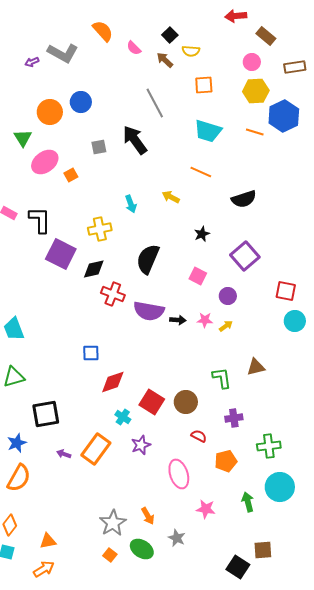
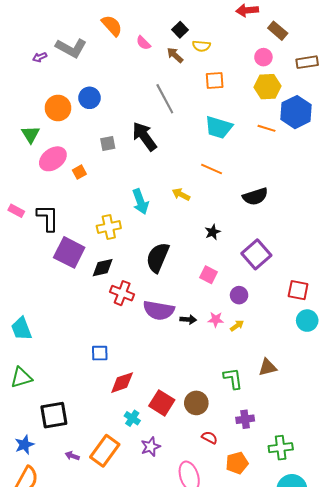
cyan arrow: (131, 204) -> (140, 202), size x1.4

